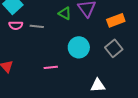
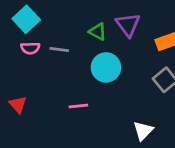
cyan circle: (79, 47) -> (106, 67), moved
white triangle: (98, 85) -> (143, 131), turned -42

